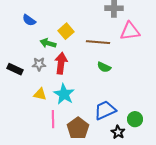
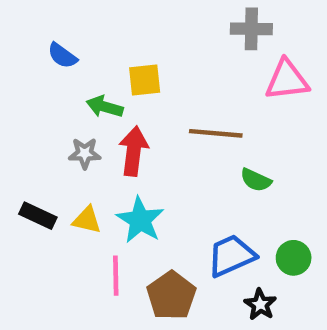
yellow square: (66, 31) -> (145, 80), turned 35
brown line: (98, 42) -> (216, 133), moved
green semicircle: (104, 67) -> (256, 180), moved
black rectangle: (15, 69) -> (38, 216), moved
green circle: (135, 119) -> (294, 258), moved

